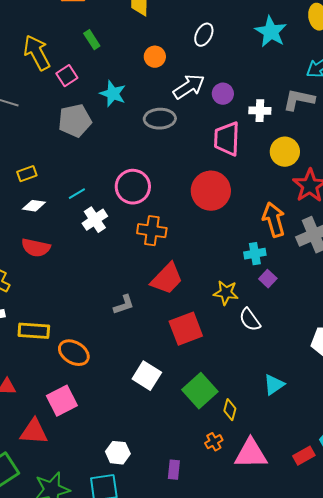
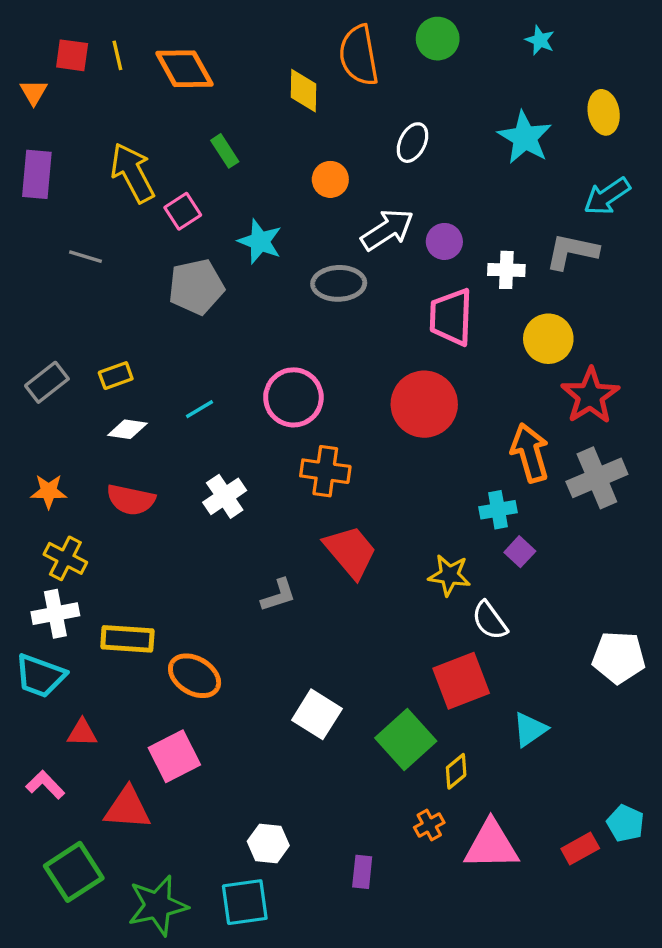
white cross: (95, 220) -> (225, 496), moved
red trapezoid: (167, 279) -> (350, 552), turned -84
red square: (186, 329) -> (461, 681), moved
yellow diamond: (230, 410) -> (456, 771), turned 35

